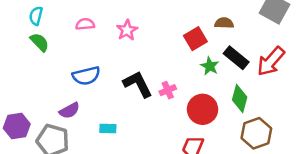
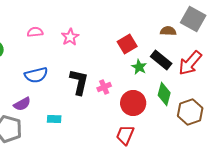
brown semicircle: (224, 23) -> (168, 31), moved
black L-shape: (138, 84) -> (79, 82), turned 40
brown hexagon: (256, 133) -> (190, 112), moved

